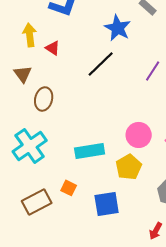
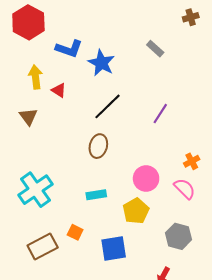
blue star: (118, 28) -> (101, 63), moved
brown ellipse: (44, 99) -> (98, 146), moved
cyan rectangle: (90, 151) -> (96, 195), size x0.7

